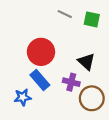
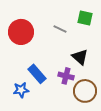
gray line: (65, 14) -> (60, 29), moved
red circle: (41, 52) -> (21, 32), moved

